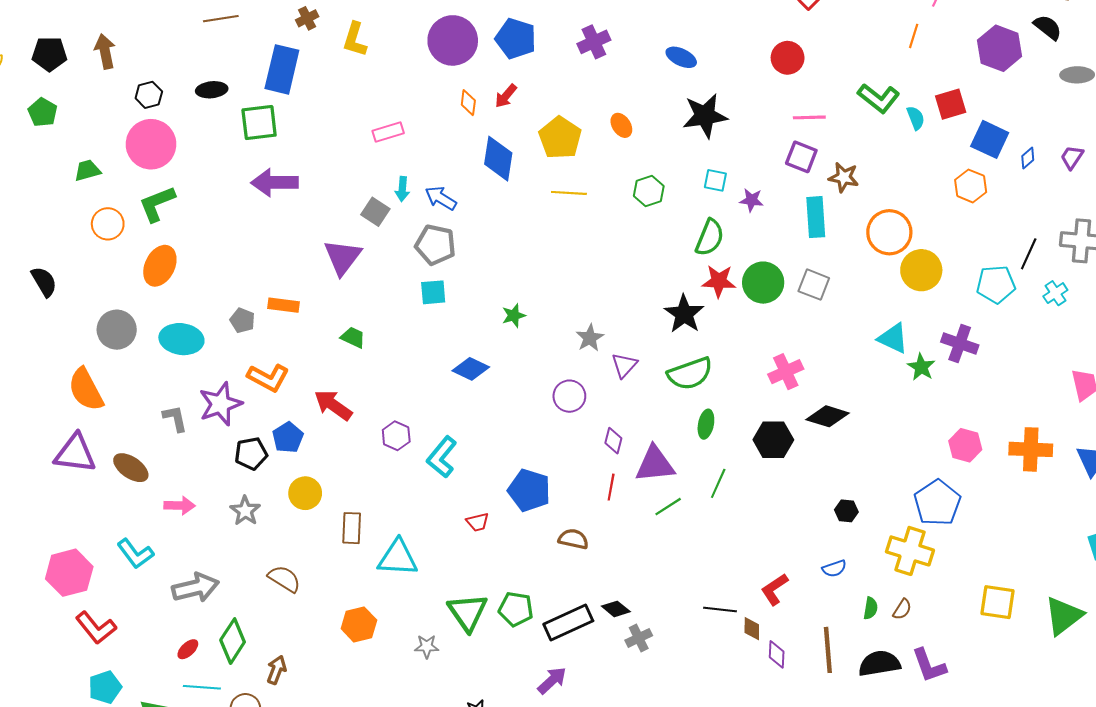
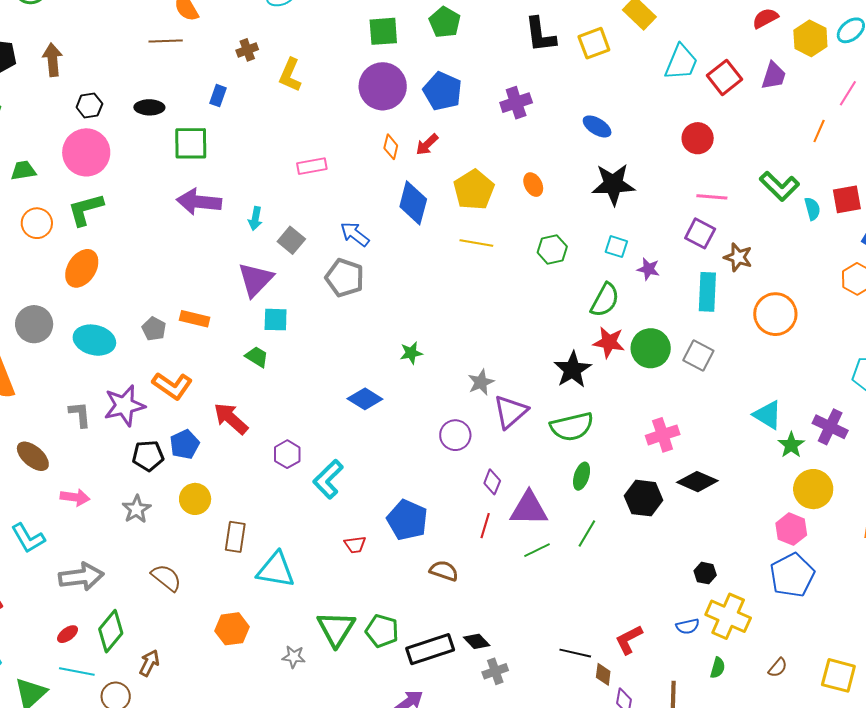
blue rectangle: (282, 69) -> (218, 96), size x0.5
cyan arrow: (402, 189) -> (255, 218), moved
yellow circle: (921, 270) -> (813, 489), moved
cyan square: (433, 292) -> (276, 320), moved
purple triangle: (624, 365) -> (510, 412), size x1.4
pink hexagon: (965, 445) -> (791, 529), moved
yellow cross: (910, 551) -> (728, 616), moved
brown semicircle: (902, 609) -> (778, 668), moved

